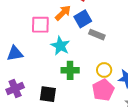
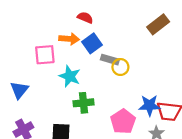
orange arrow: (63, 13) -> (69, 39), turned 54
blue triangle: (15, 53) -> (19, 90), turned -36
yellow circle: (104, 70) -> (120, 67), moved

